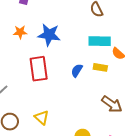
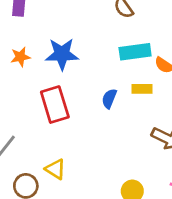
yellow triangle: (42, 117) -> (55, 169), moved

